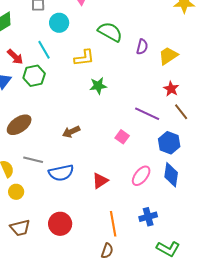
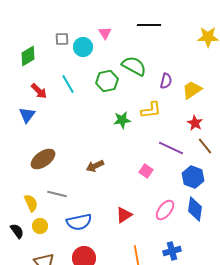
cyan circle: (59, 23) -> (83, 47), moved
yellow L-shape: (84, 58) -> (151, 110), moved
green hexagon: (34, 76) -> (107, 81), moved
blue semicircle: (61, 173) -> (79, 222), moved

